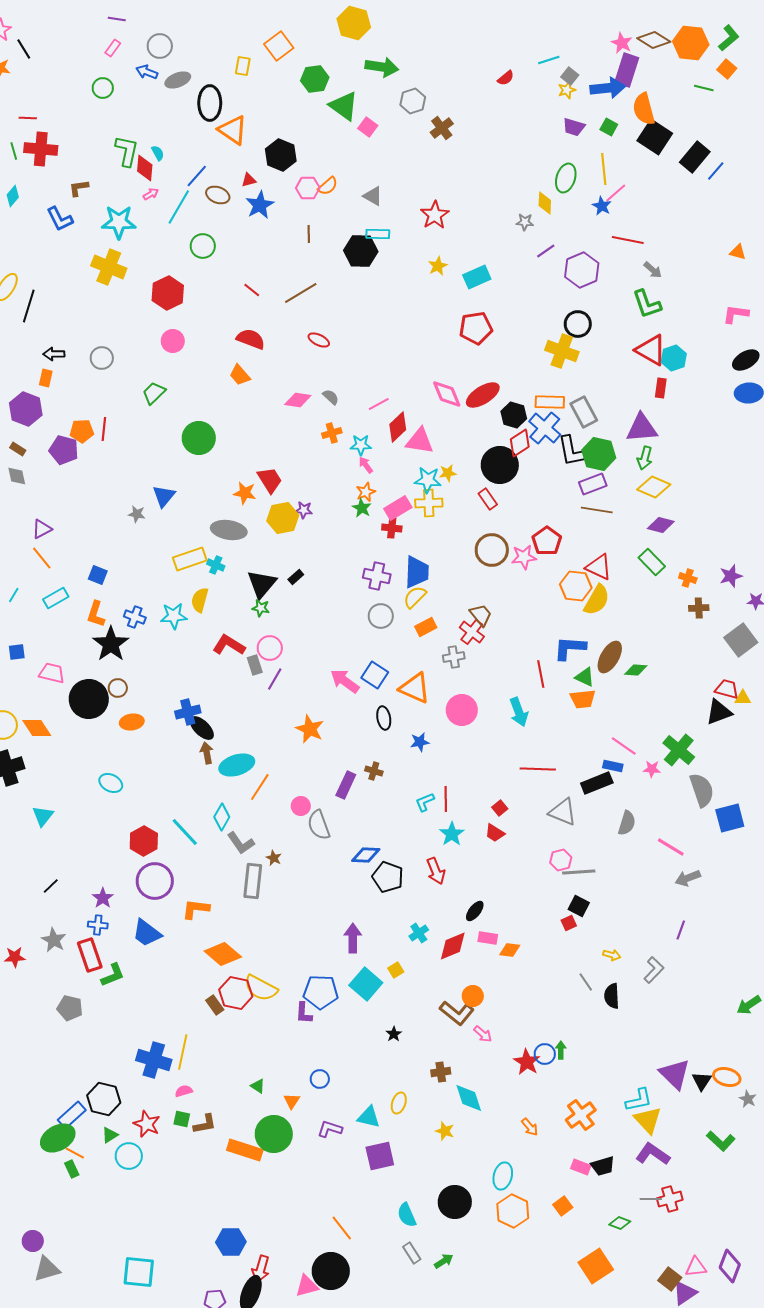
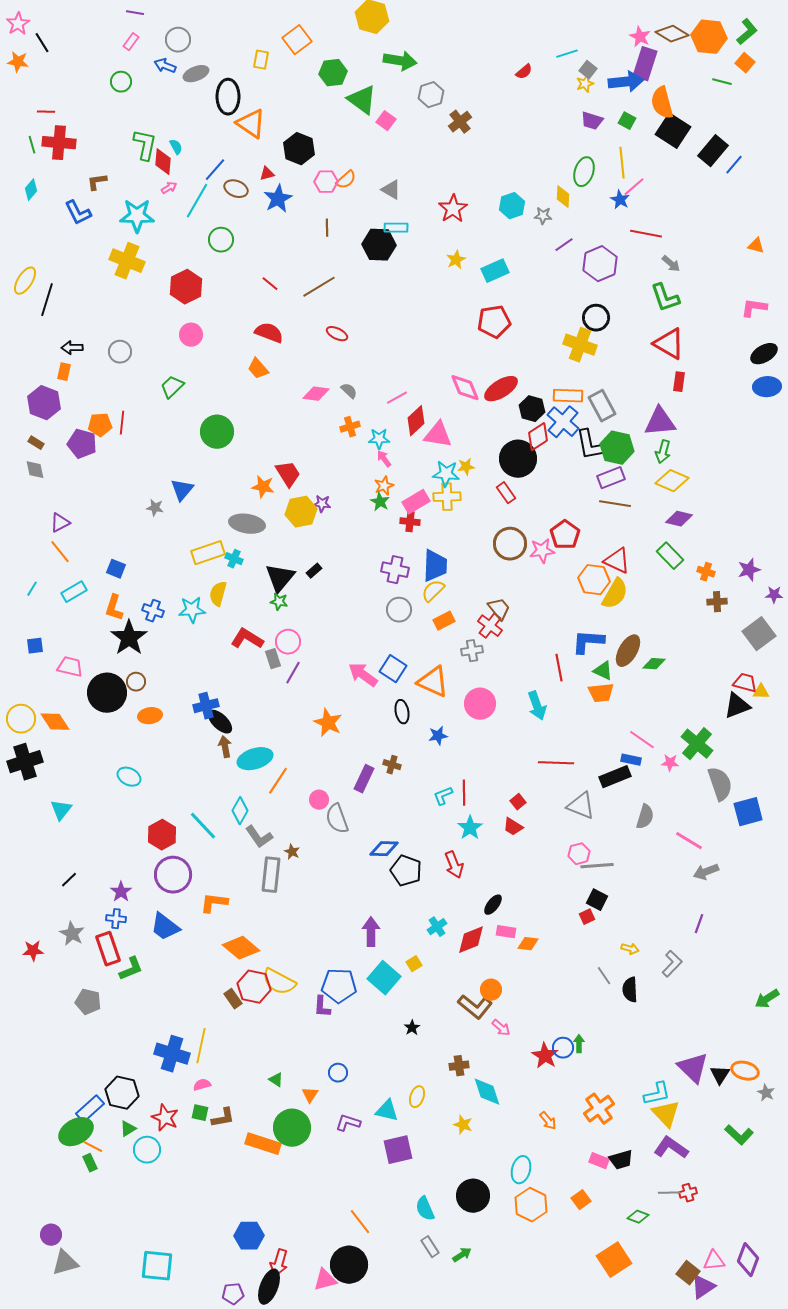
cyan hexagon: (674, 358) -> (512, 206), moved
red cross: (670, 1199) -> (688, 1193), size x0.7

